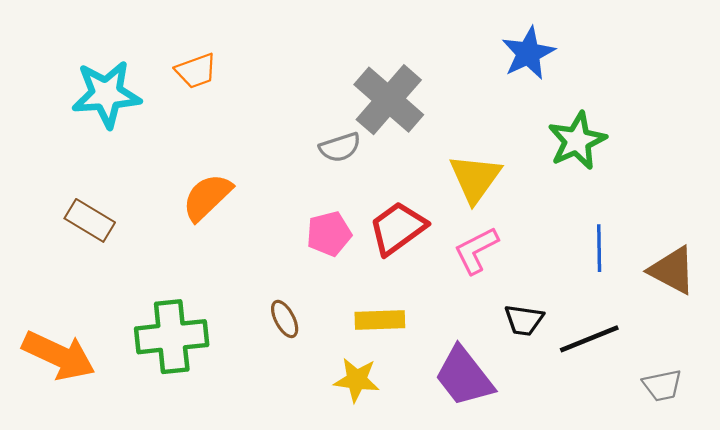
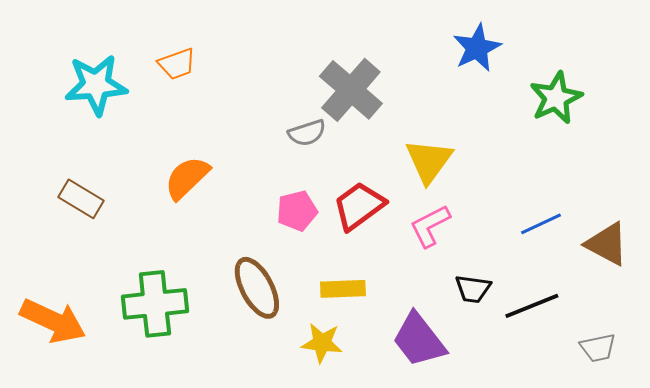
green star: (577, 141) -> (556, 98), moved
blue line: (599, 248) -> (541, 224), turned 66
brown ellipse: (285, 319) -> (257, 288), size x1.8

